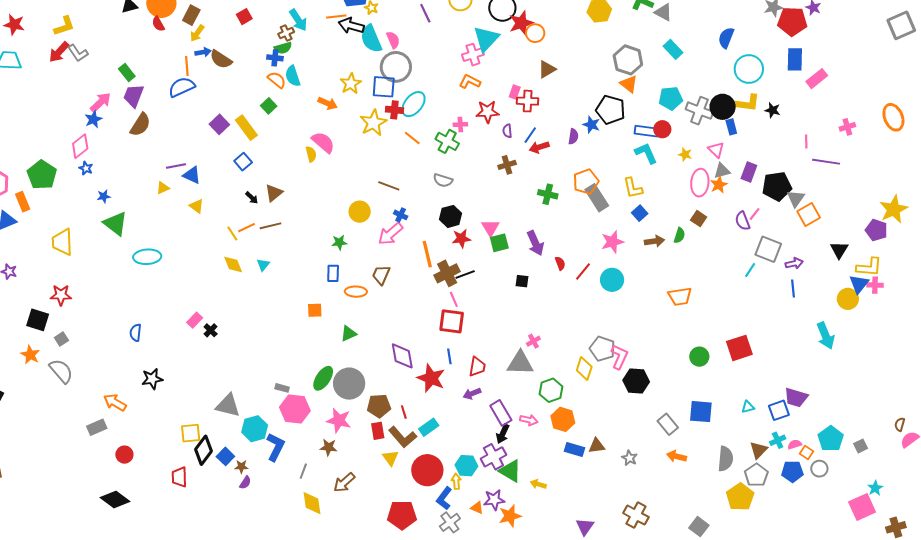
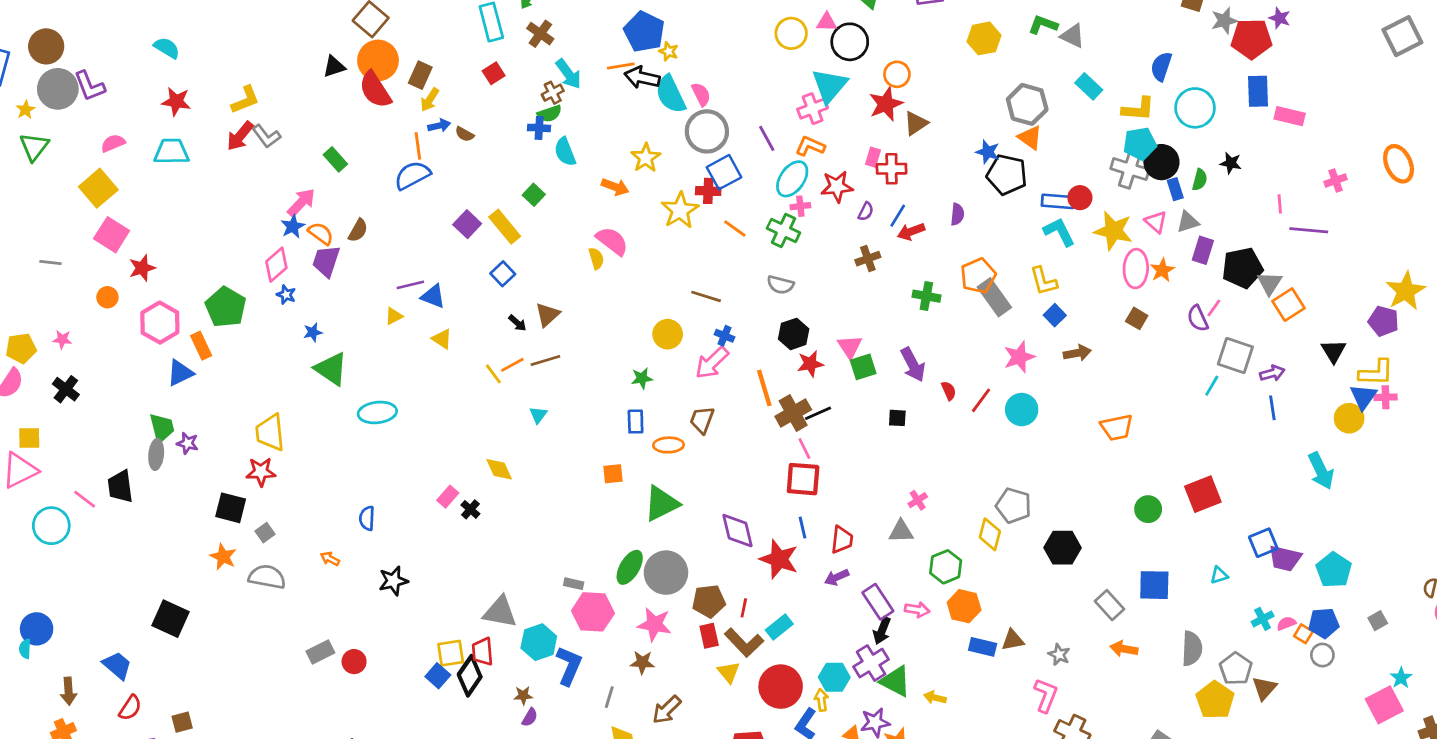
purple line: (425, 13) -> (767, 138), moved
red star: (521, 23) -> (886, 104), moved
red semicircle: (158, 24) -> (375, 90), size x1.8
brown semicircle: (221, 59) -> (465, 134), size x0.6
pink rectangle: (817, 79) -> (1290, 116), turned 55
orange semicircle: (277, 80) -> (321, 234), moved
blue square: (384, 87) -> (724, 172), moved, turned -30
purple trapezoid: (134, 96) -> (326, 261), moved
cyan pentagon: (671, 98) -> (1140, 144), moved
yellow L-shape: (748, 103) -> (1138, 109), moved
cyan ellipse: (414, 104) -> (792, 179), moved
brown semicircle: (140, 125) -> (358, 230), size x0.7
blue star: (591, 125) -> (988, 152), moved
purple semicircle: (507, 131) -> (866, 212), turned -144
yellow star: (685, 154) -> (1113, 231), size x2.0
gray triangle: (722, 171) -> (1188, 222), moved
green semicircle: (679, 235) -> (1200, 180), moved
yellow trapezoid: (62, 242) -> (270, 433), moved
yellow diamond: (233, 265) -> (499, 469), moved
green triangle: (349, 334) -> (661, 504), size x1.6
pink L-shape: (619, 357) -> (1046, 695), moved
gray triangle: (520, 363) -> (901, 531), size x0.7
gray semicircle: (61, 371) -> (267, 577), turned -36
orange arrow: (115, 402) -> (330, 559), moved, size x0.6
blue square: (779, 410) -> (1263, 543), moved
red line: (404, 412) -> (744, 608), turned 32
cyan pentagon: (831, 439) -> (1334, 570), moved
brown triangle: (759, 450) -> (1264, 688), moved
red circle: (124, 455) -> (354, 662), moved
blue square: (225, 456) -> (438, 676), moved
blue pentagon: (792, 471) -> (1324, 623), moved
red trapezoid: (179, 477) -> (482, 652), moved

